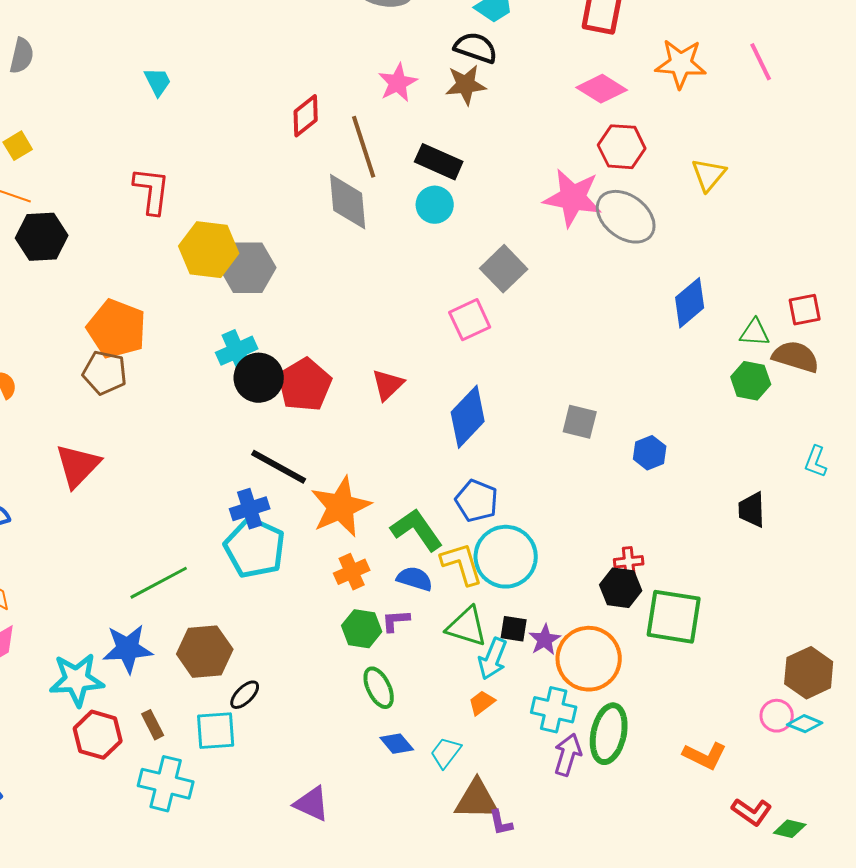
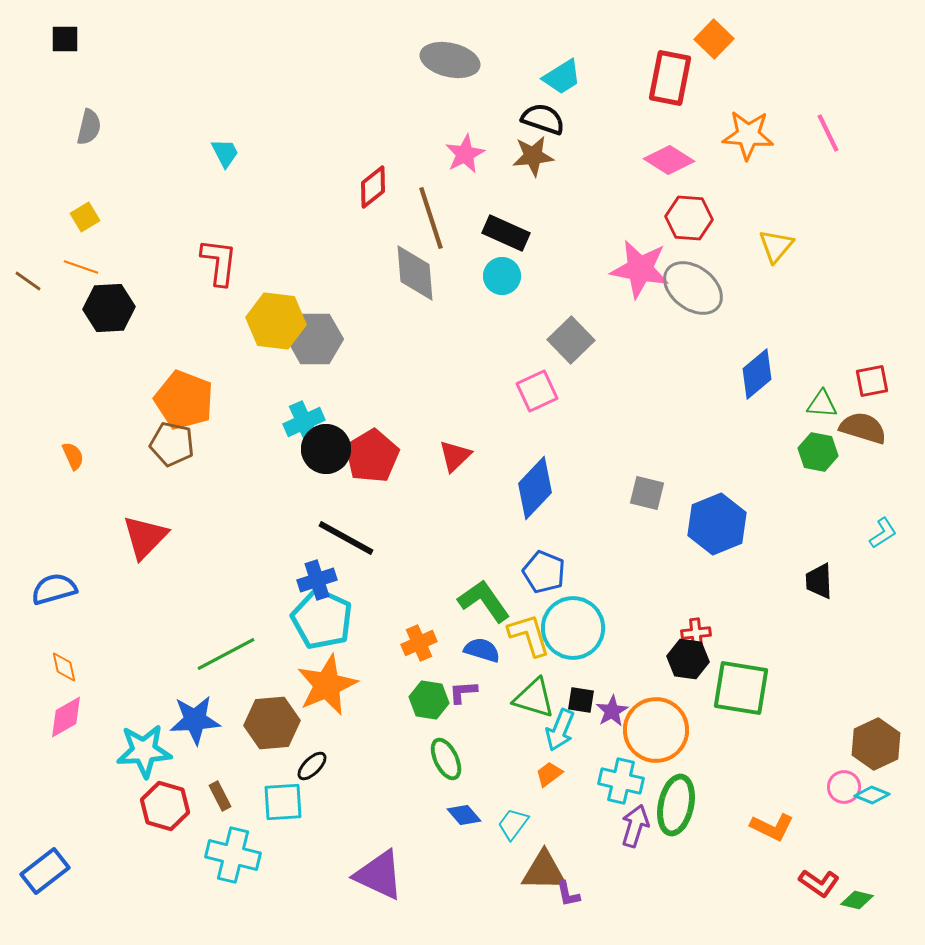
blue hexagon: (650, 453) -> (717, 524), size x1.8
cyan L-shape: (816, 462) -> (883, 533), turned -144
orange star: (341, 507) -> (327, 685), moved
purple triangle: (312, 804) -> (379, 875), size x1.4

